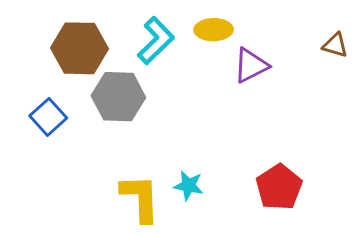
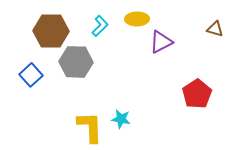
cyan L-shape: (156, 41) -> (100, 26), size x0.7
red pentagon: (279, 187) -> (197, 94), moved

